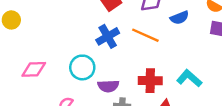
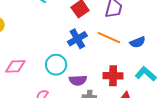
blue semicircle: (180, 18) -> (138, 42), moved

